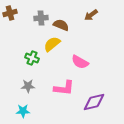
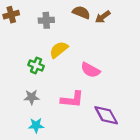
brown semicircle: (61, 25) -> (81, 12), moved
purple diamond: (94, 102) -> (106, 115), turned 75
cyan star: (23, 111) -> (36, 125), moved

